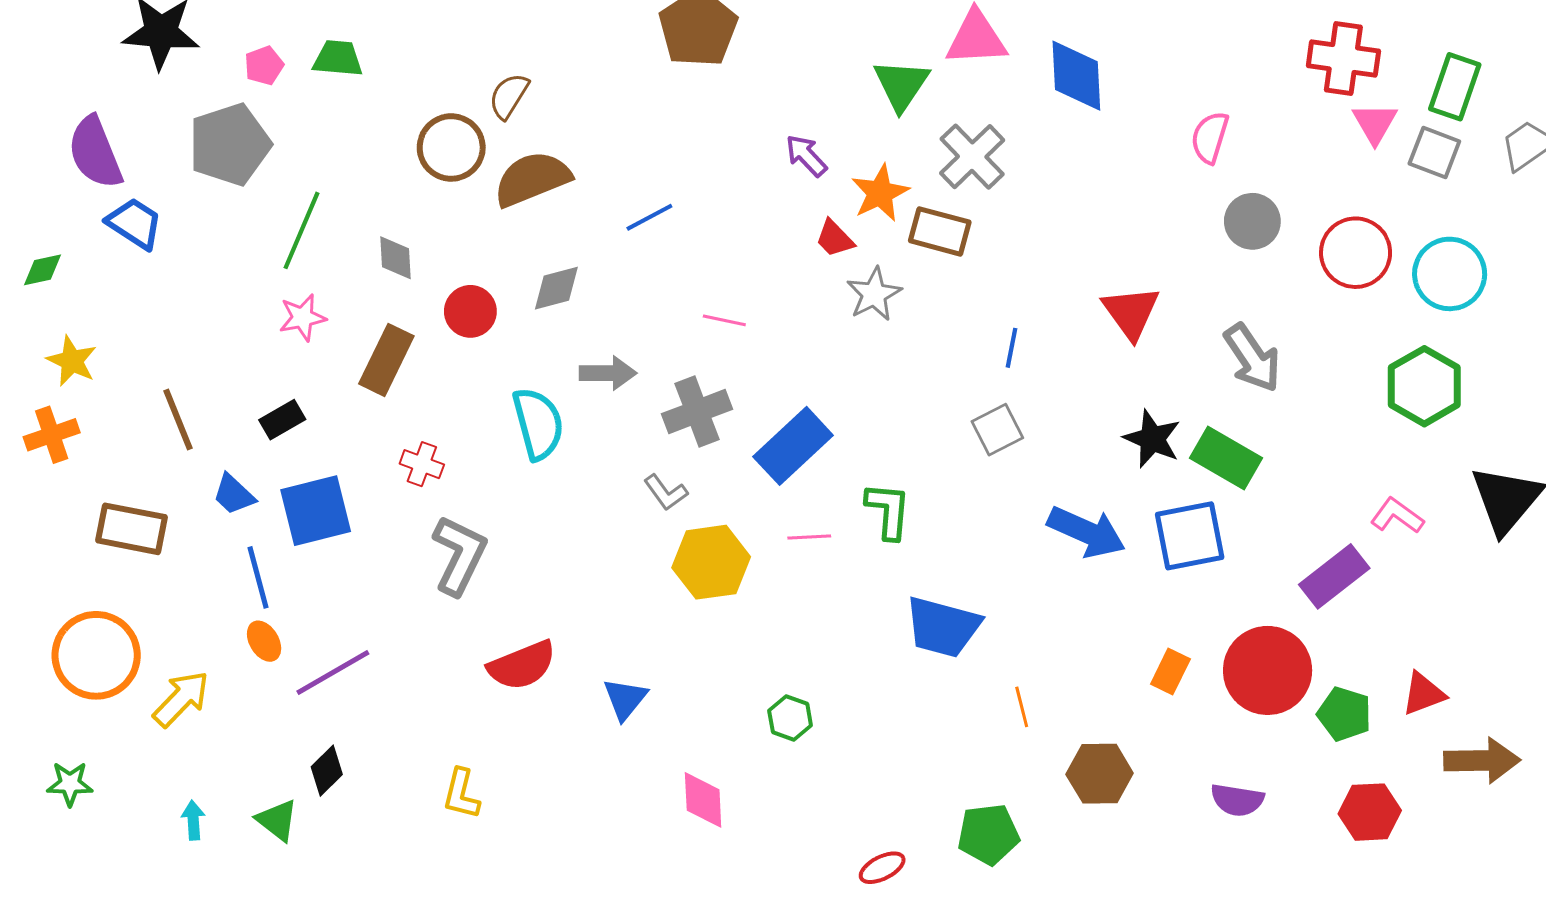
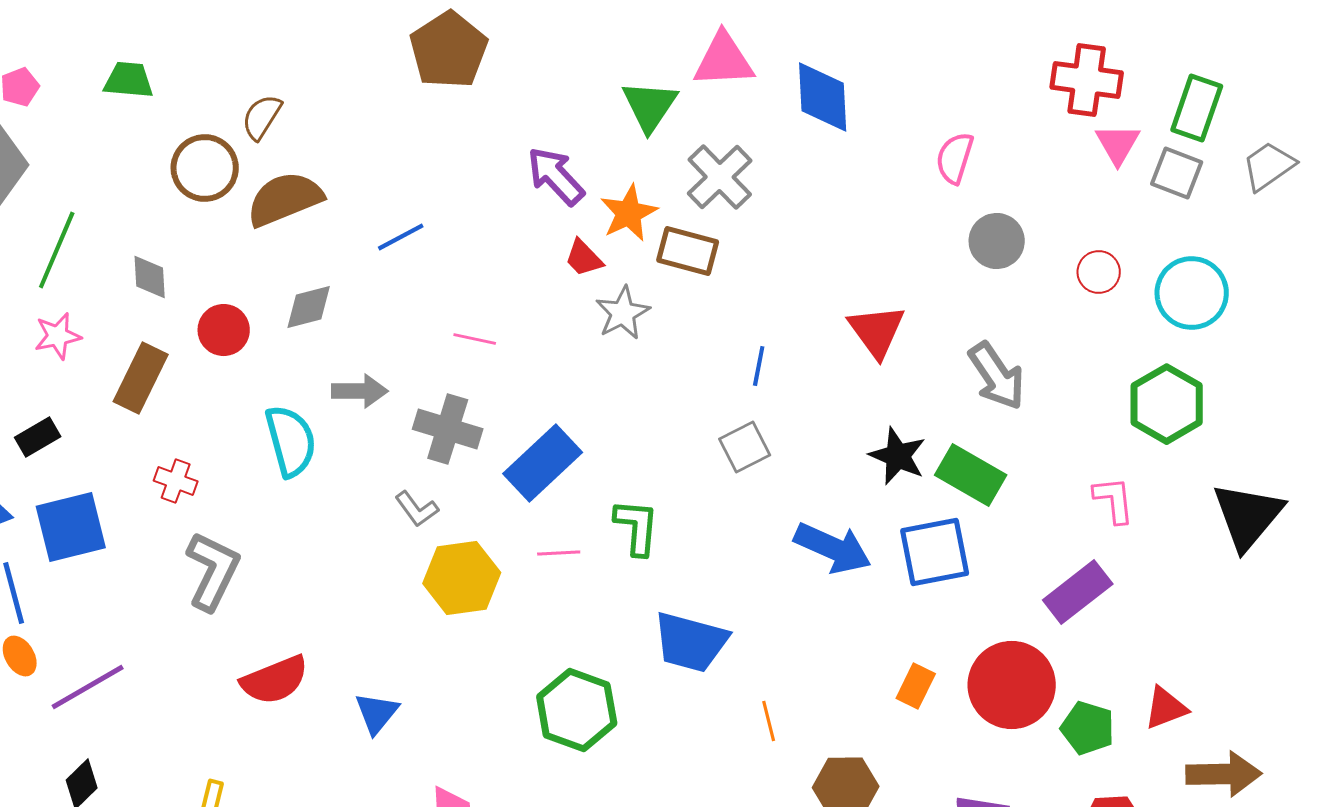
green trapezoid: (338, 58) -> (129, 80), moved
purple arrow: (806, 156) -> (556, 176), size x1.4
red circle: (1356, 253) -> (1099, 272), size x0.6
gray cross: (697, 411) -> (448, 429), turned 38
pink L-shape: (1397, 516) -> (1114, 500), moved, turned 48
green hexagon: (790, 718) -> (577, 710), moved, size x1.8

